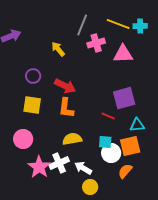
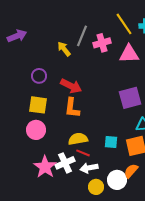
yellow line: (118, 24) -> (124, 24), turned 35
gray line: (82, 25) -> (82, 36), moved
red line: (108, 116) -> (83, 153), moved
pink circle: (23, 139) -> (36, 130), moved
white circle: (111, 153) -> (117, 180), moved
white arrow: (83, 168) -> (89, 168), turned -42

